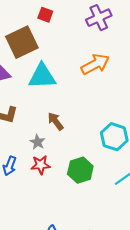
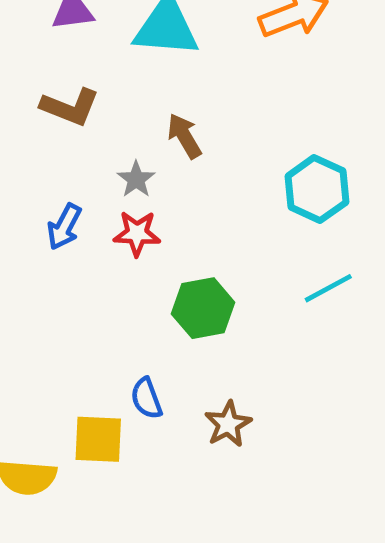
green hexagon: (80, 170) -> (203, 308), moved

